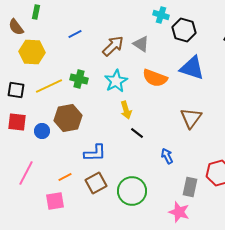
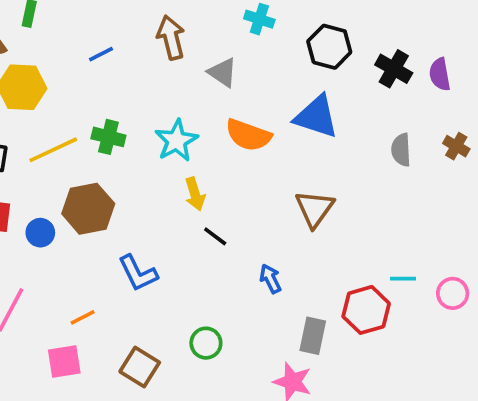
black hexagon: (184, 30) -> (329, 47), moved
brown arrow: (113, 46) -> (171, 38), moved, turned -60
blue L-shape: (95, 153) -> (138, 273), turned 65
brown square: (96, 183) -> (140, 367), moved, turned -30
green circle: (132, 191) -> (206, 343), size x0.6

